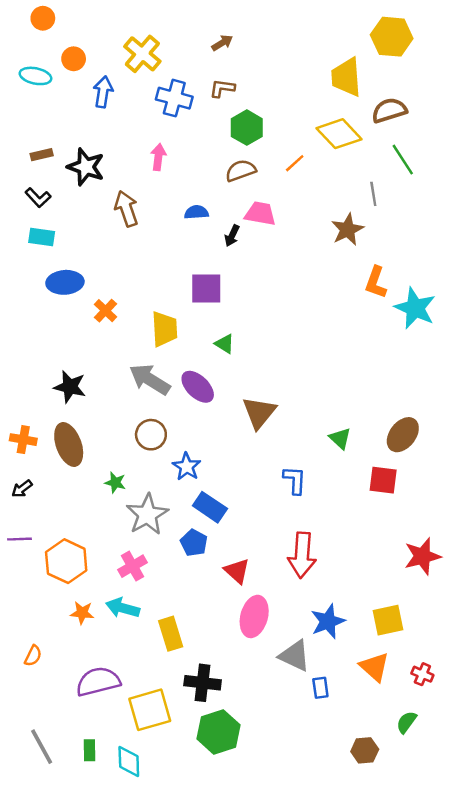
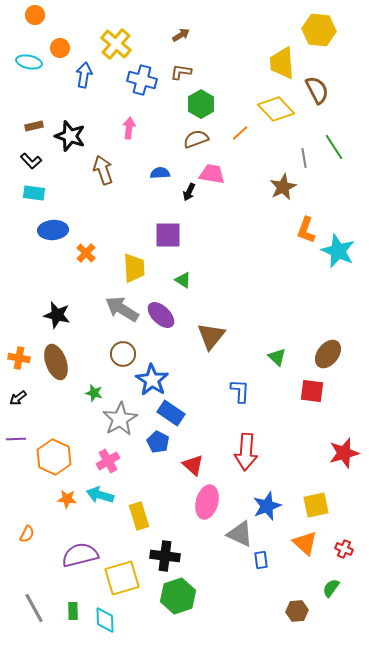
brown semicircle: (389, 110) -> (317, 90), turned 80
green line: (403, 160) -> (334, 147), moved
blue star: (187, 467) -> (152, 380), size x1.4

